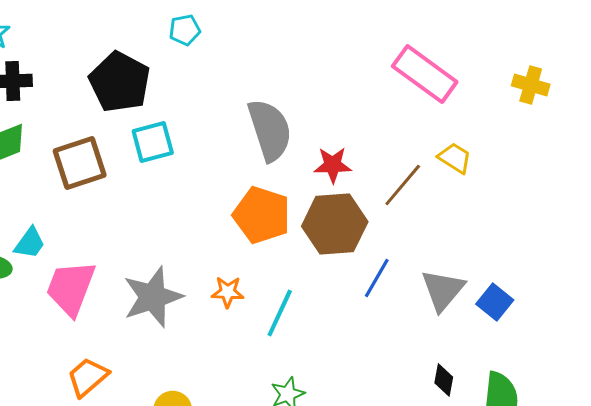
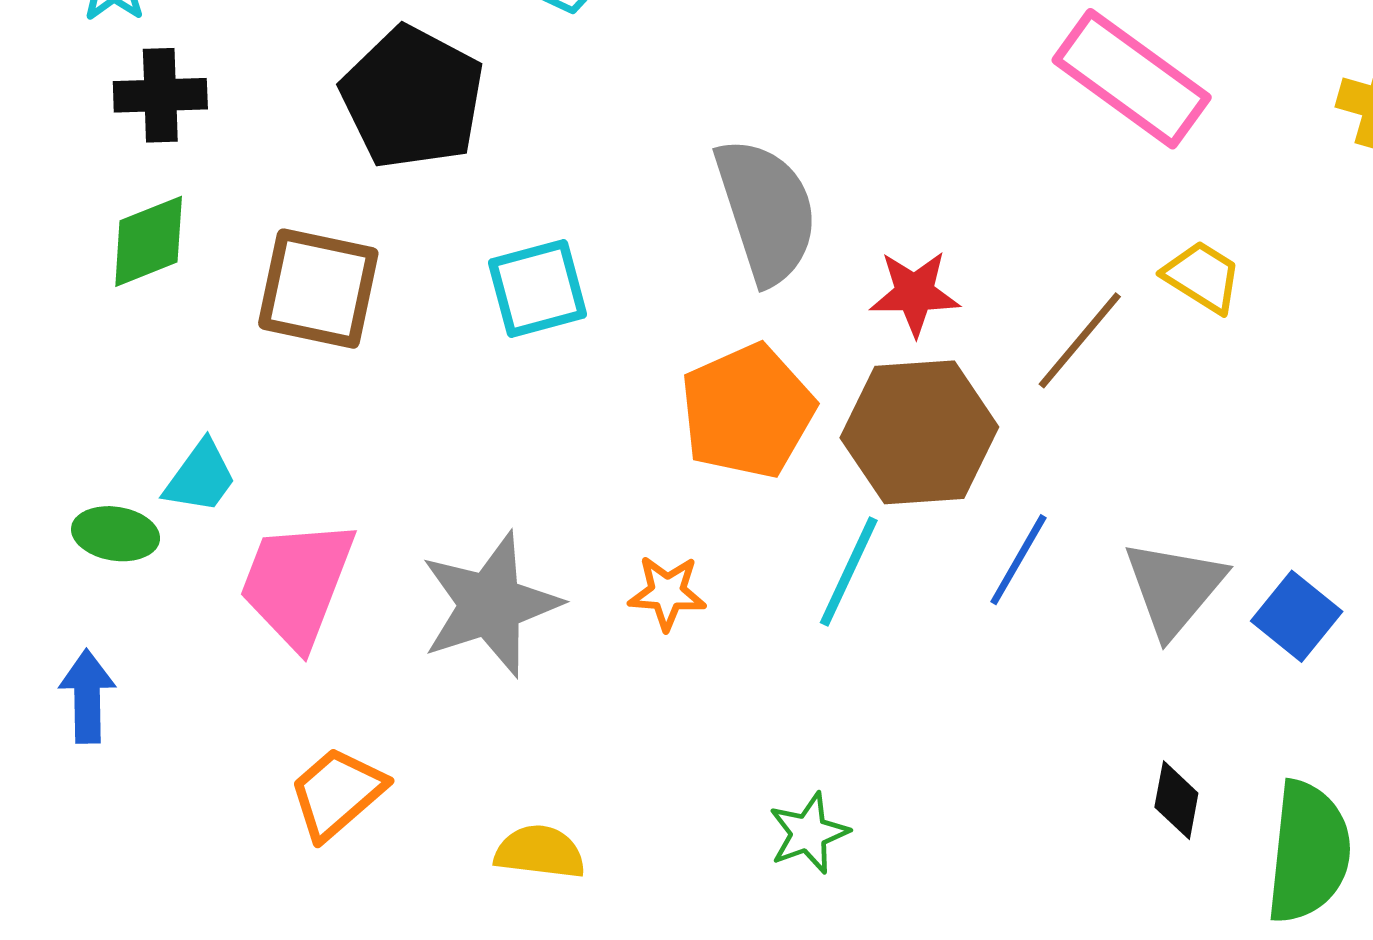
cyan square: (153, 142) -> (538, 289), moved
brown square: (80, 163) -> (318, 289), turned 30
orange pentagon: (262, 215) -> (747, 411), turned 30
cyan line: (280, 313) -> (849, 571), moved

